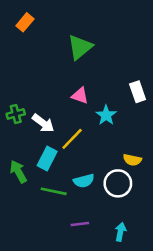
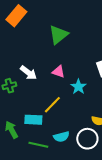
orange rectangle: (25, 22) -> (16, 16), size x1.5
white arrow: (43, 123) -> (28, 73), moved
cyan rectangle: (47, 159) -> (33, 120), turned 66

